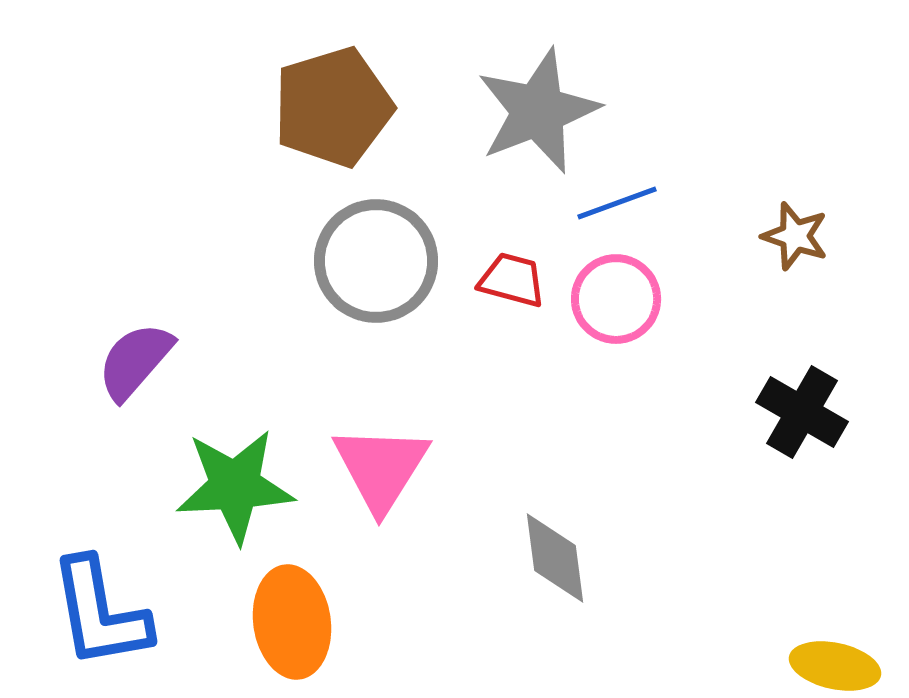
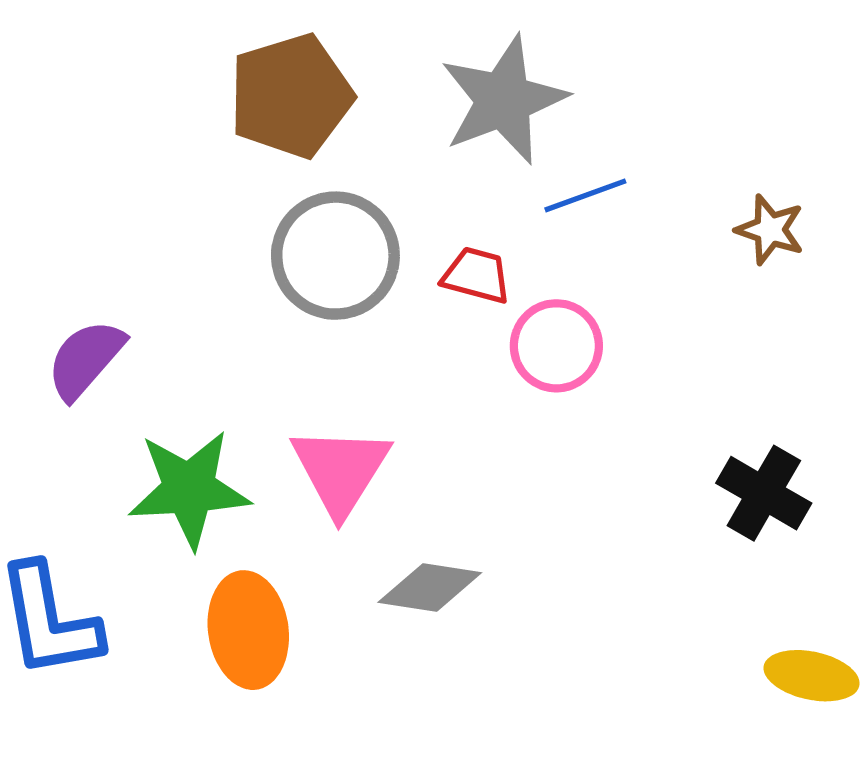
pink circle: (616, 299) -> (556, 346), moved
black cross: (802, 412) -> (764, 493), moved
gray diamond: (555, 558) -> (430, 588), moved, turned -74

